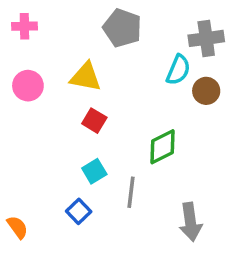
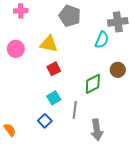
pink cross: (24, 26) -> (21, 11), moved
brown circle: (206, 91) -> (118, 70), moved
red square: (94, 121) -> (54, 69), turned 32
gray arrow: (190, 222) -> (97, 130), moved

